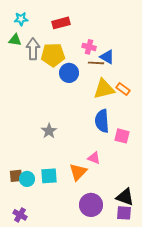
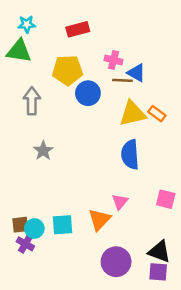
green triangle: (15, 40) -> (19, 51), size x1.5
gray arrow: (33, 49) -> (32, 101), moved
gray star: (49, 131) -> (43, 151), moved
pink square: (122, 136) -> (166, 199), moved
pink triangle: (94, 158) -> (120, 202), turned 48
purple cross: (20, 215) -> (25, 244), moved

